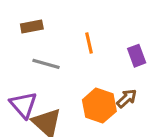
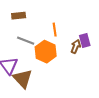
brown arrow: (127, 98) -> (76, 47), moved, turned -32
orange hexagon: (99, 106) -> (46, 52), moved

